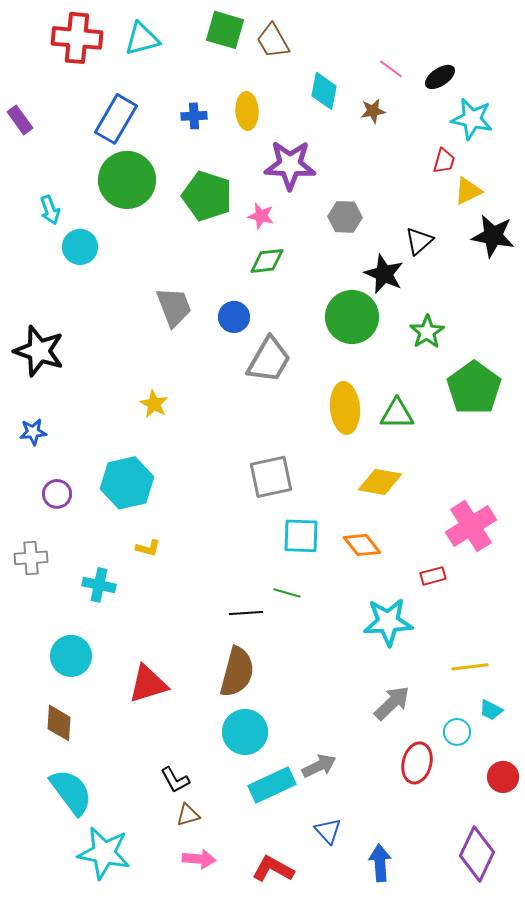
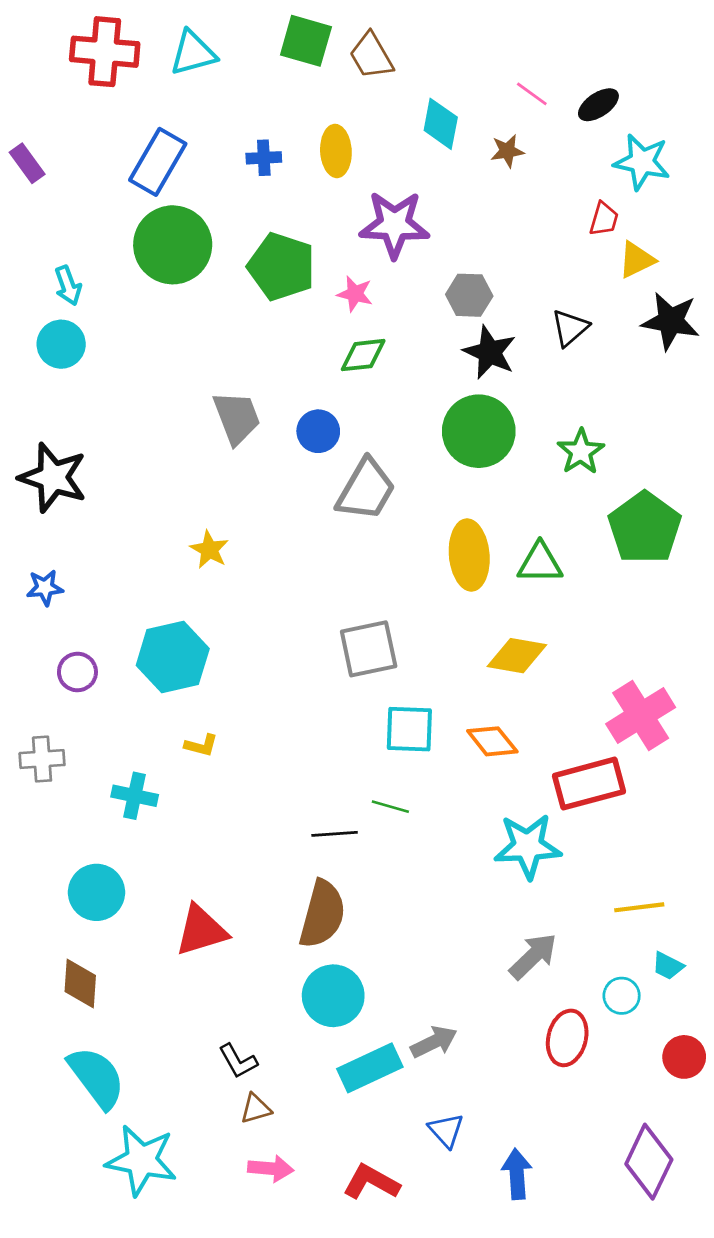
cyan circle: (80, 247) -> (61, 344), moved
black star: (384, 274) -> (490, 352), moved
red rectangle: (433, 576) -> (589, 784), size x2.0

